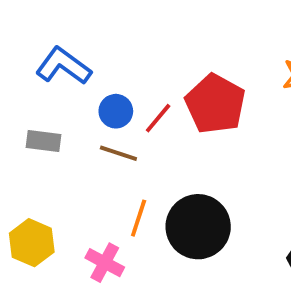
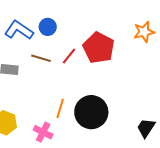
blue circle: (116, 111) -> (48, 27), moved
brown line: (118, 153) -> (41, 58), moved

